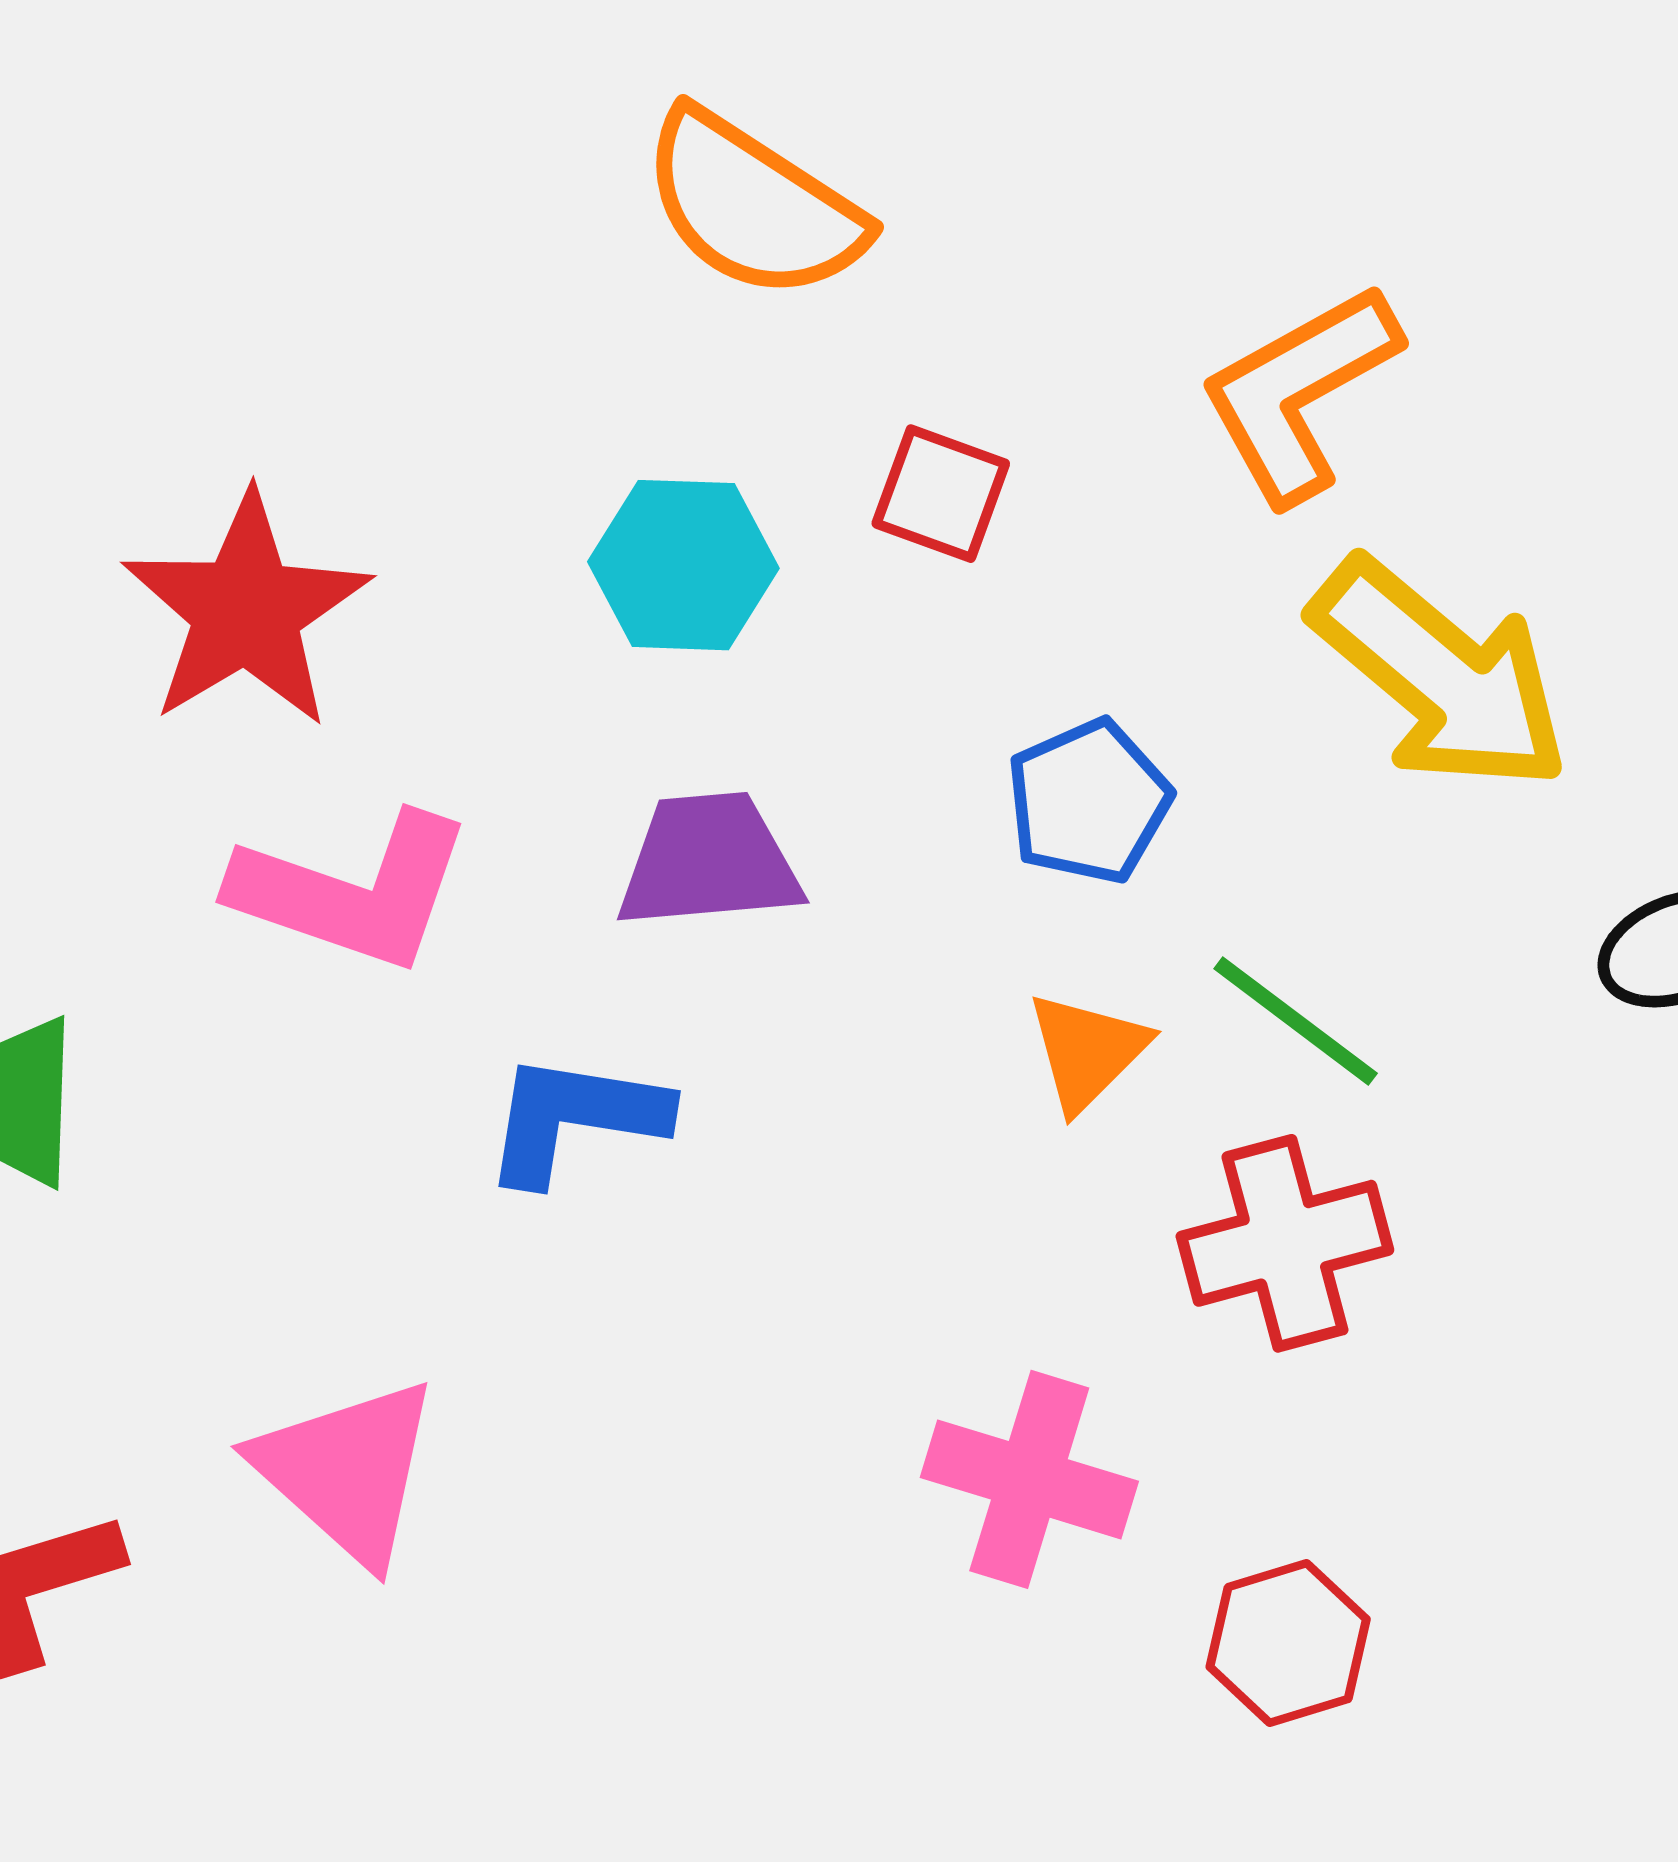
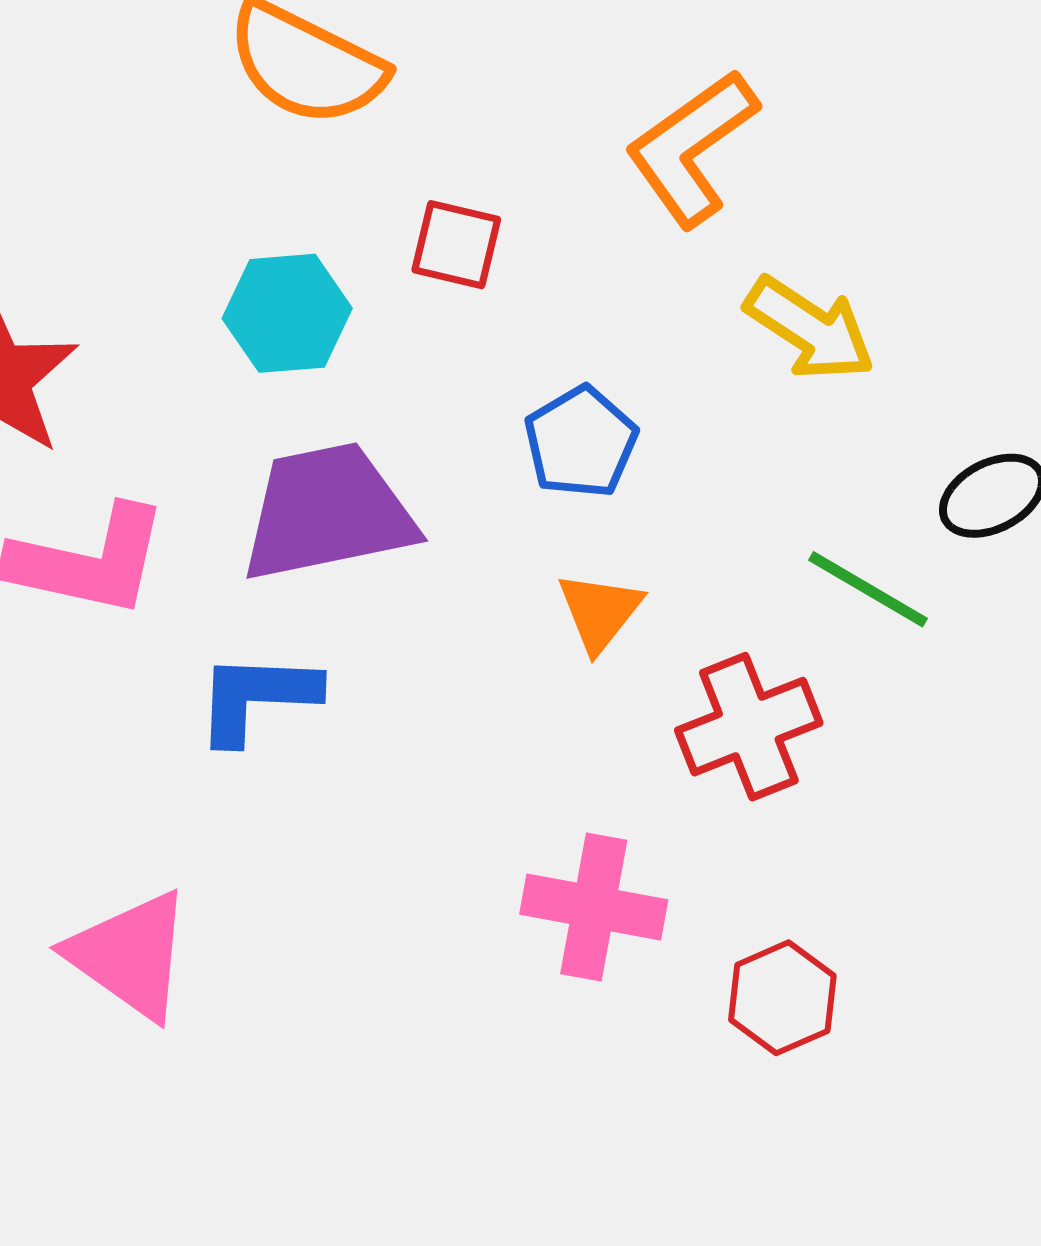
yellow arrow: (1440, 675) -> (810, 329), size x0.7
purple trapezoid: (709, 861) -> (328, 512), size x1.4
green line: (1296, 1021) -> (868, 589), moved

